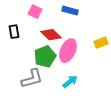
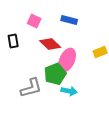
green pentagon: (45, 57) -> (55, 74), moved
cyan arrow: (70, 82) -> (69, 91), turned 49

